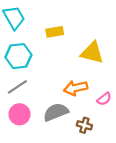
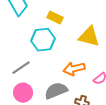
yellow rectangle: (55, 32) -> (55, 18), turned 35
cyan hexagon: (18, 56) -> (43, 40), moved

